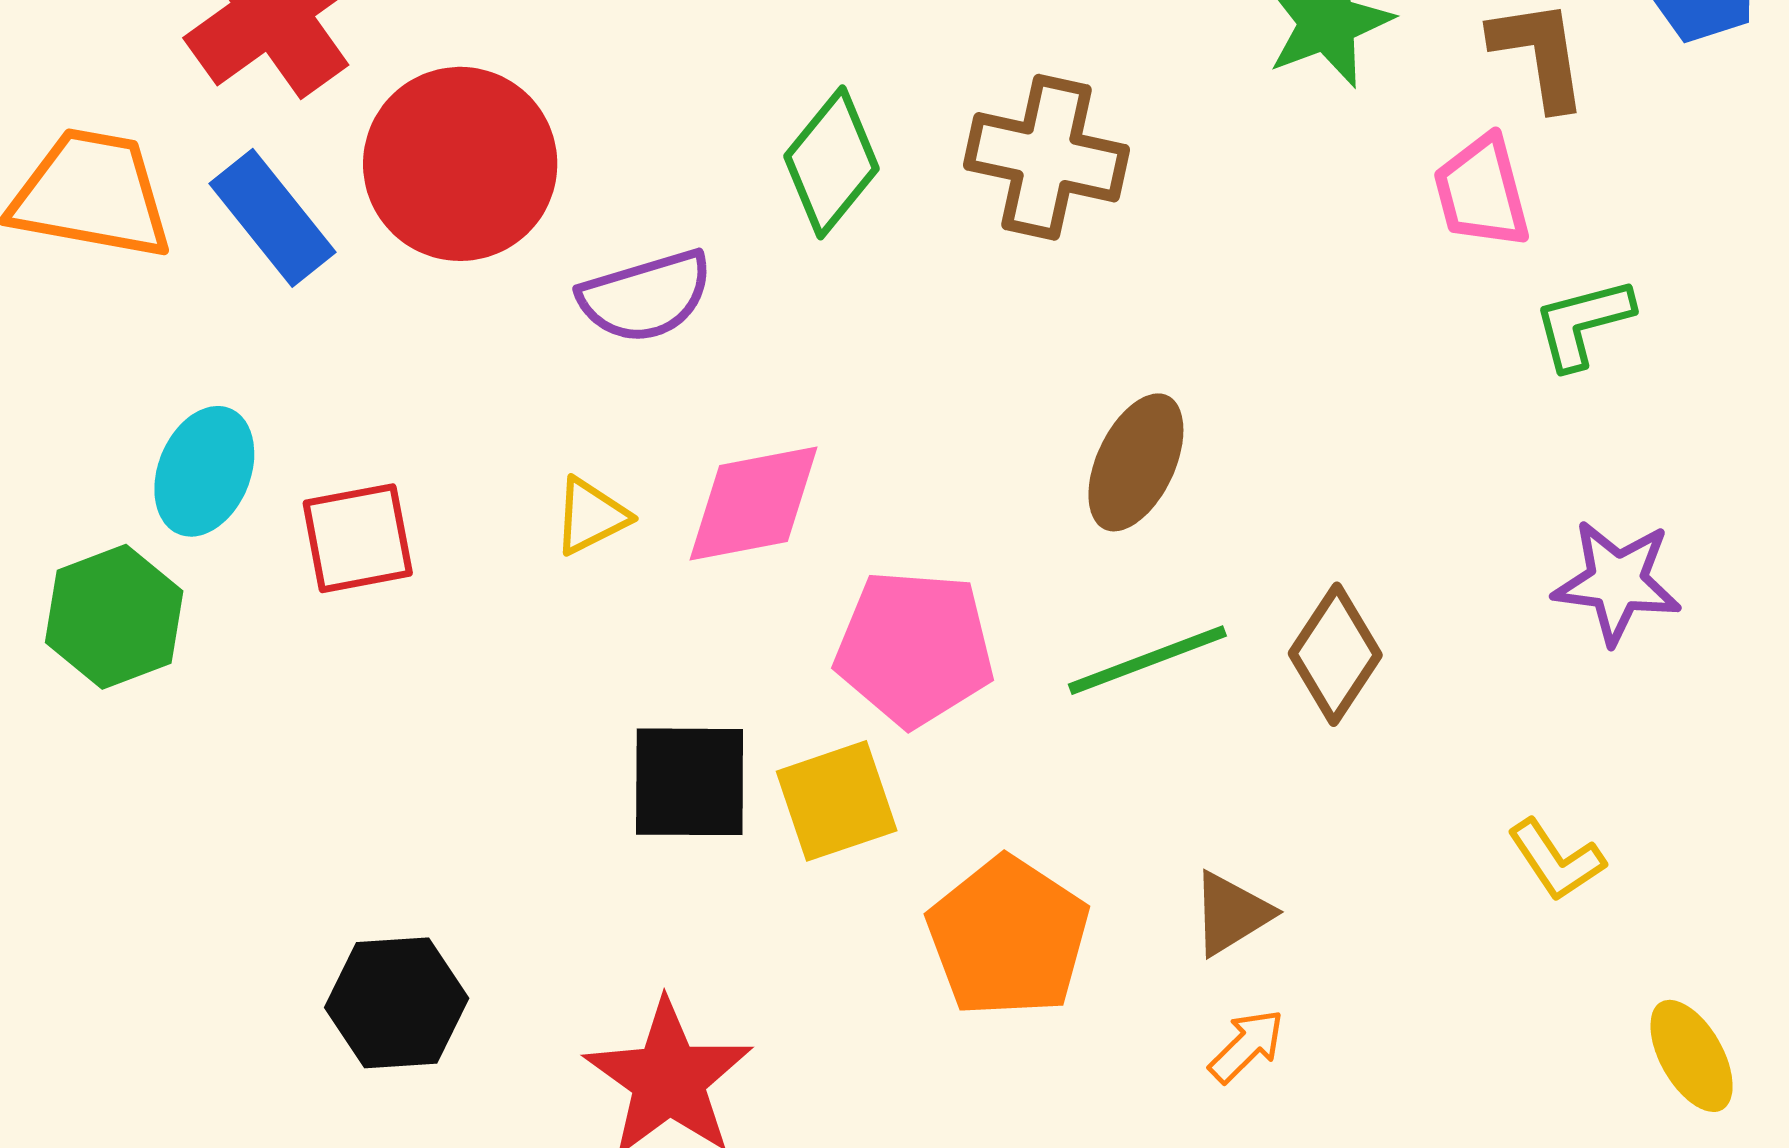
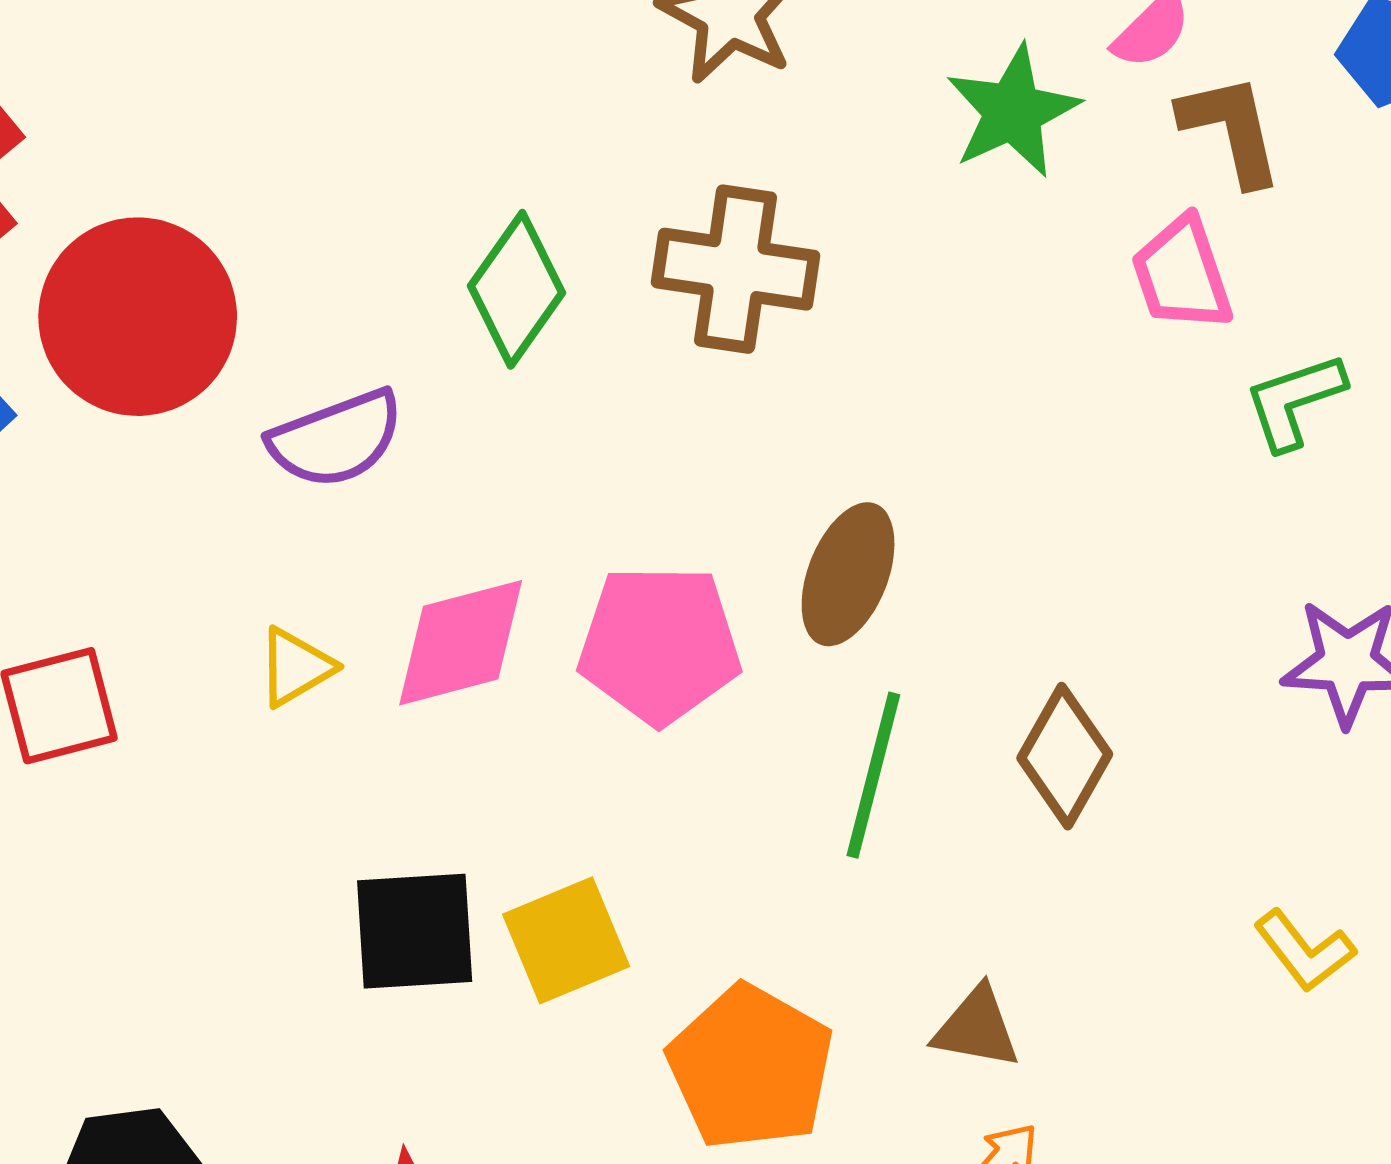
pink pentagon: (914, 648) -> (660, 644), moved
green line: (1147, 660) -> (873, 775), turned -51
brown triangle: (1231, 913) -> (977, 1028), turned 46

